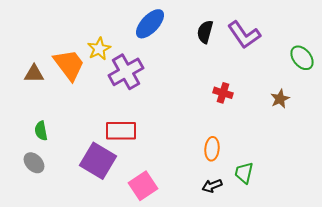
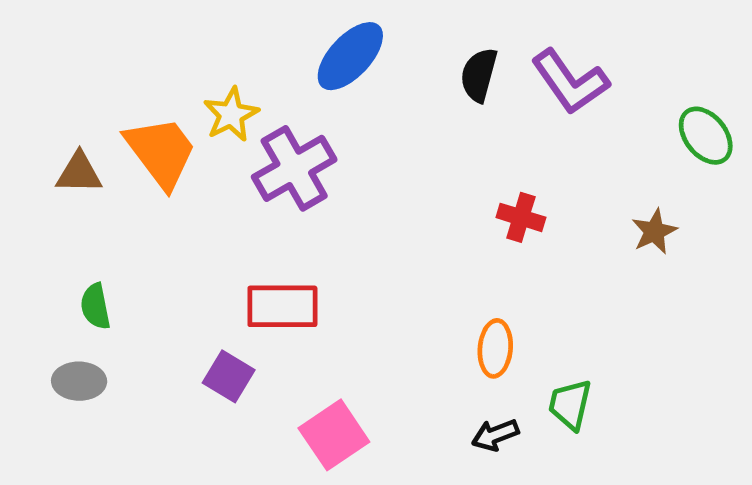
purple square: (98, 161) -> (229, 376), size x0.6
gray ellipse: (34, 163) -> (79, 381), turned -45

